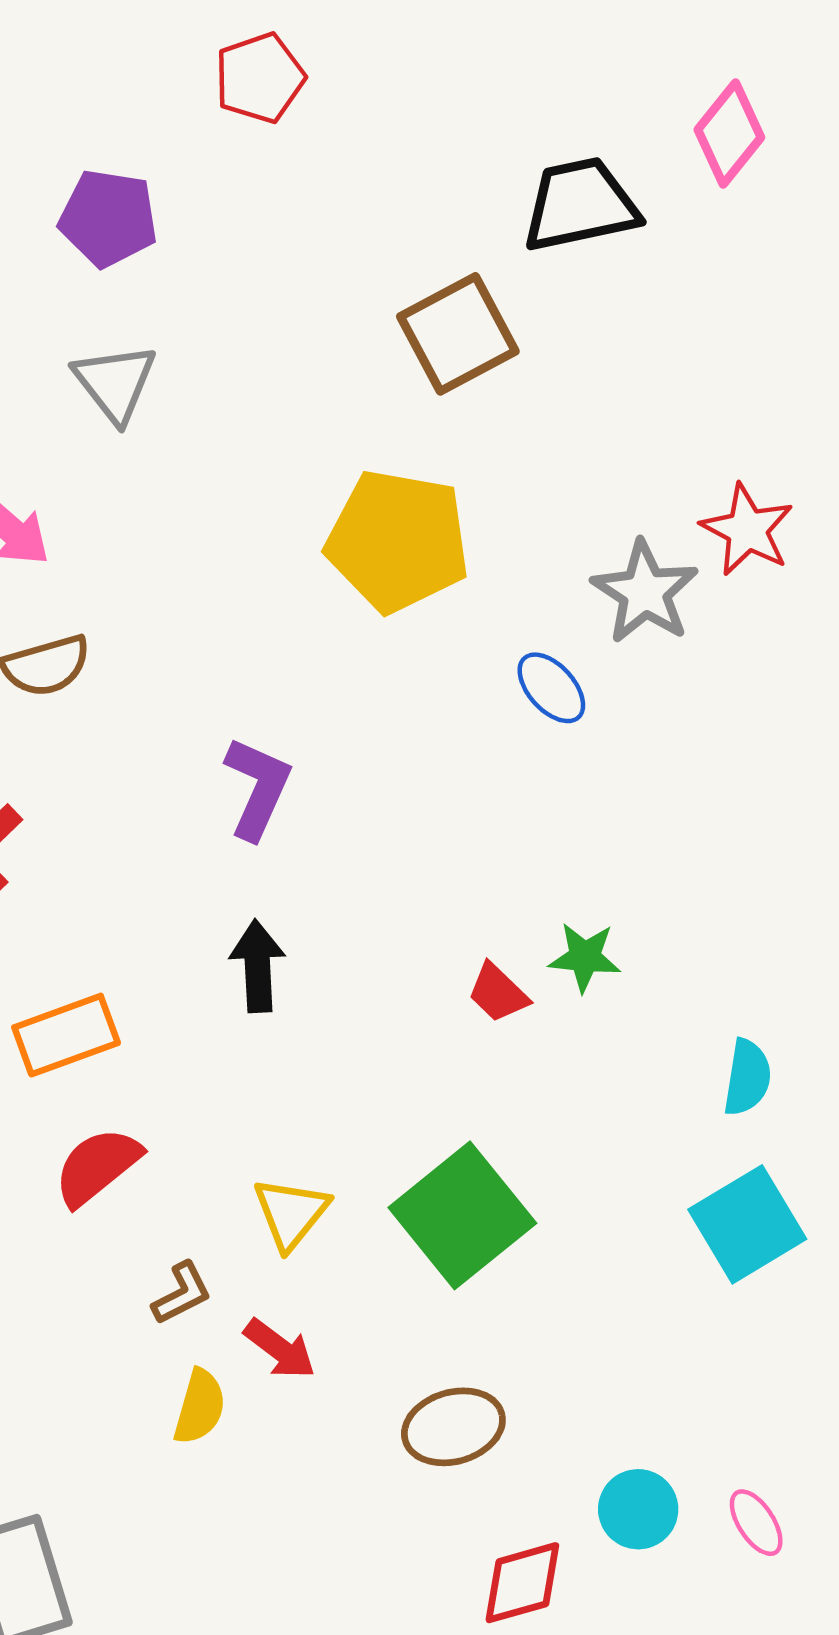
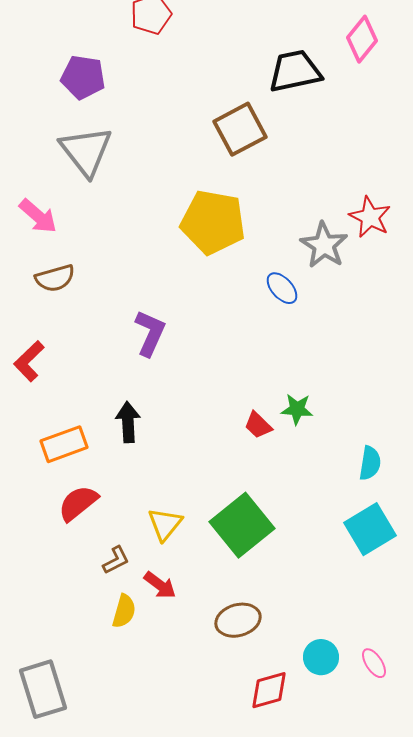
gray triangle: (115, 383) -> (86, 151), size x1.4
black arrow: (258, 966) -> (128, 422), moved

